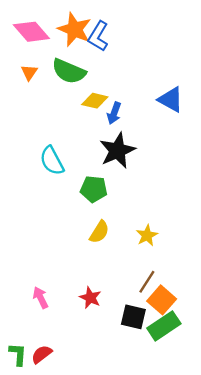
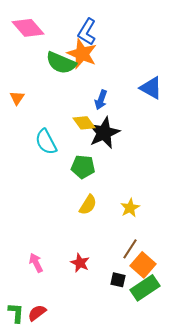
orange star: (74, 29) -> (82, 54), moved
orange triangle: (29, 72) -> (17, 98), moved
yellow diamond: (95, 101) -> (84, 123), moved, turned 40
black square: (133, 317) -> (118, 280), size x0.7

